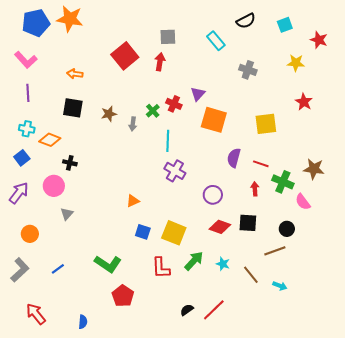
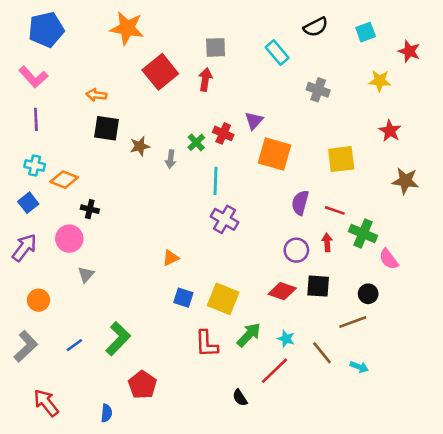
orange star: (70, 19) -> (127, 28), moved
black square: (73, 108) -> (106, 128), moved
brown star: (314, 169) -> (405, 181), moved
purple circle: (213, 195) -> (296, 250), moved
green L-shape: (108, 264) -> (118, 339), moved, turned -80
red pentagon: (123, 296) -> (142, 385), moved
black semicircle: (187, 310) -> (240, 398), turned -88
red line: (214, 310) -> (275, 371), moved

